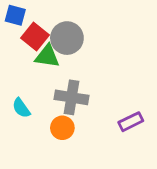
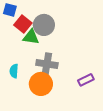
cyan semicircle: (21, 108) -> (14, 71), turned 40
orange circle: (62, 128) -> (41, 84), size x1.5

